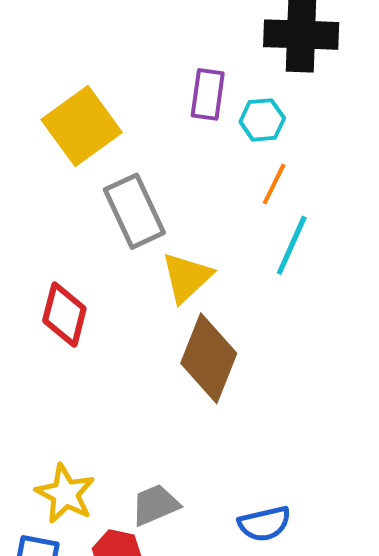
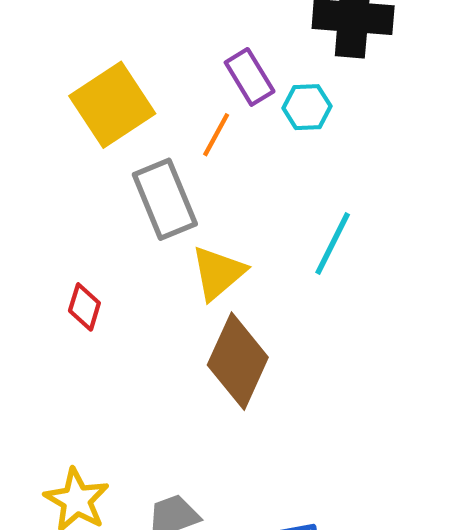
purple rectangle: (208, 94) -> (250, 77), turned -42
orange line: (274, 184) -> (216, 135), moved
red diamond: (64, 314) -> (84, 307), size x0.7

